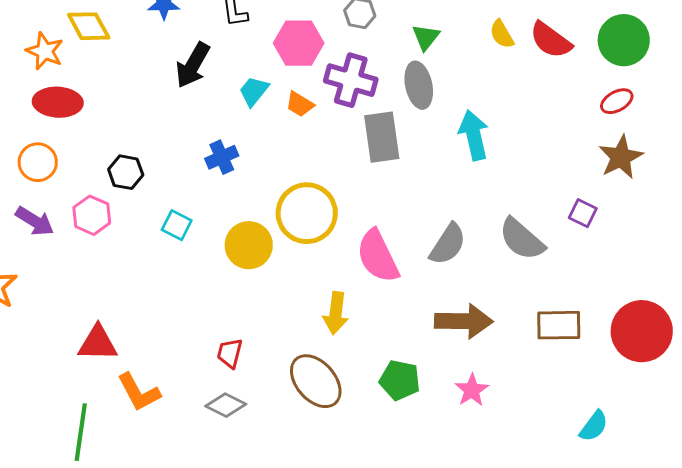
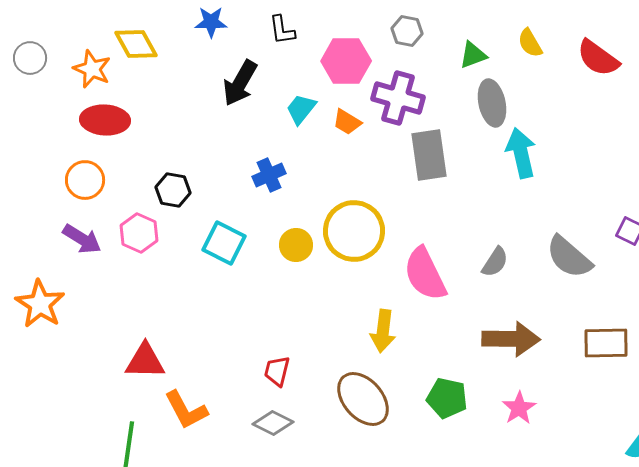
yellow semicircle: (502, 34) -> (530, 43), moved
green triangle: (426, 37) -> (473, 55), turned 32
gray ellipse: (419, 85) -> (492, 103), moved
cyan square: (177, 225) -> (224, 243), size x1.4
gray semicircle: (448, 244) -> (495, 262), size x0.7
yellow circle: (249, 245) -> (296, 245), moved, size x0.7

